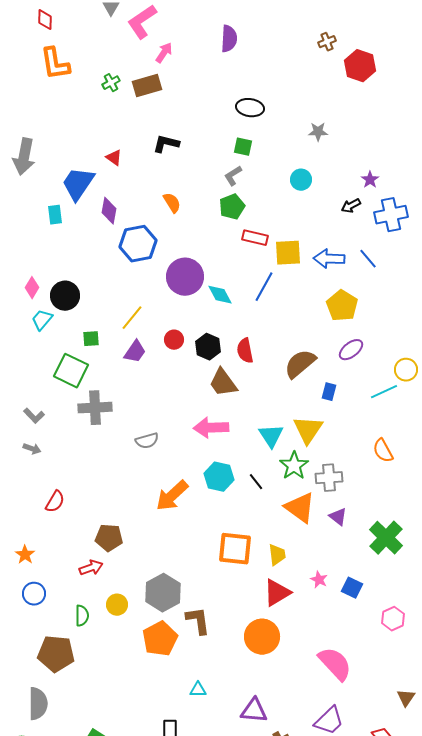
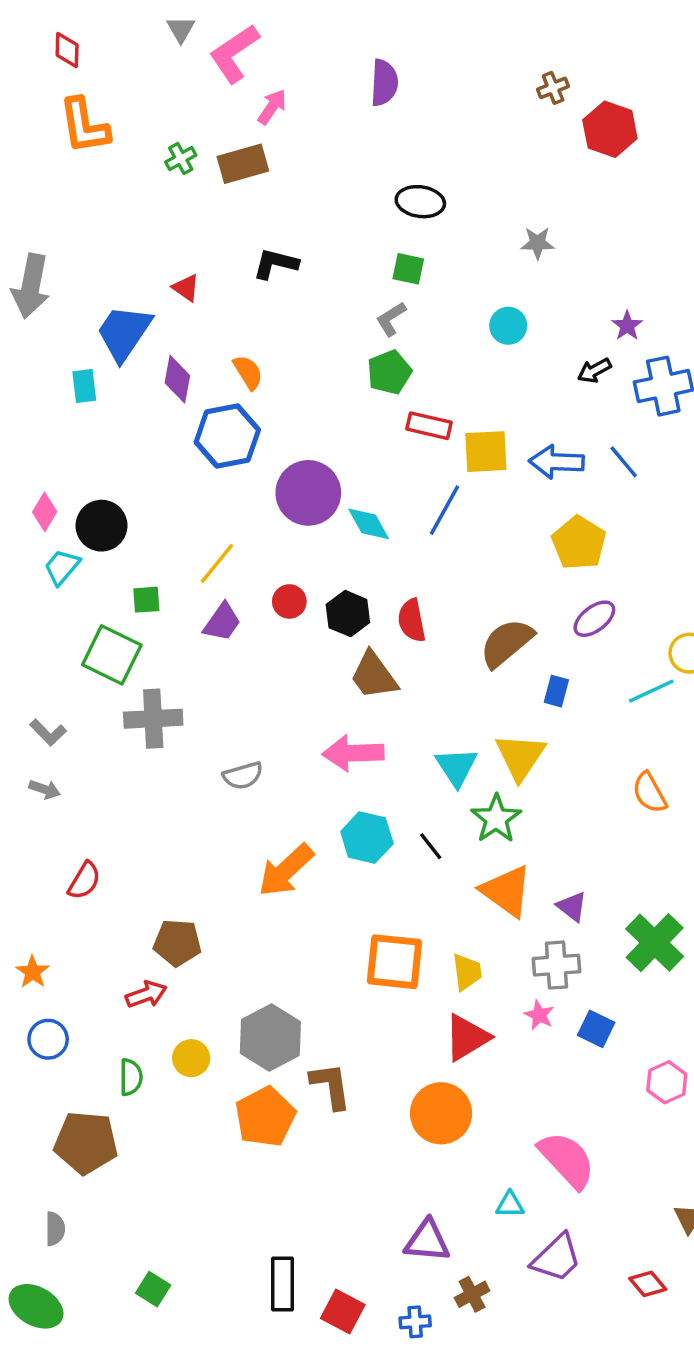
orange semicircle: (172, 203) -> (248, 372), moved
gray cross: (329, 478) -> (556, 965), moved
cyan triangle: (198, 690) -> (510, 1205), moved
gray semicircle: (38, 704) -> (55, 1229), size x0.6

